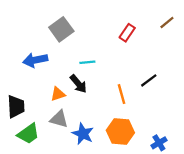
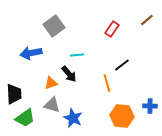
black line: (149, 80) -> (122, 65), moved
orange hexagon: (120, 131) -> (122, 116), moved
blue cross: (159, 143) -> (150, 106), moved, turned 32

